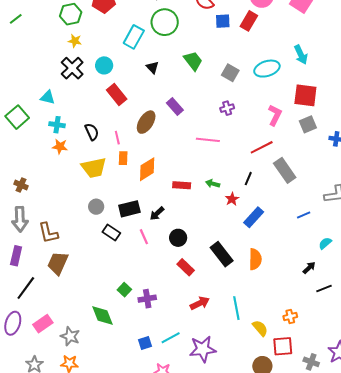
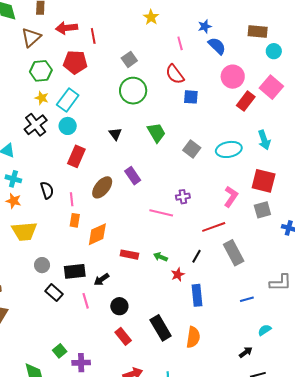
red rectangle: (249, 21) -> (246, 101), moved
cyan rectangle: (134, 37) -> (68, 100), moved
red rectangle: (117, 95) -> (76, 156), turned 55
purple cross: (227, 108) -> (183, 197), moved
yellow trapezoid: (94, 168) -> (24, 231), moved
blue rectangle: (254, 217) -> (197, 295), turned -55

